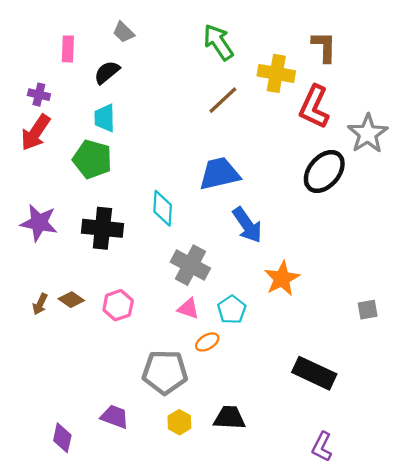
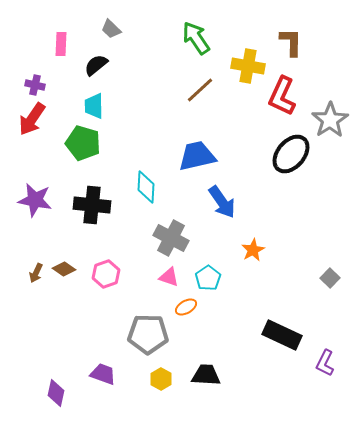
orange star: (282, 278) -> (253, 250), size x0.7
gray square: (368, 310) -> (330, 278), turned -36
purple L-shape: (322, 447) -> (325, 363), moved

